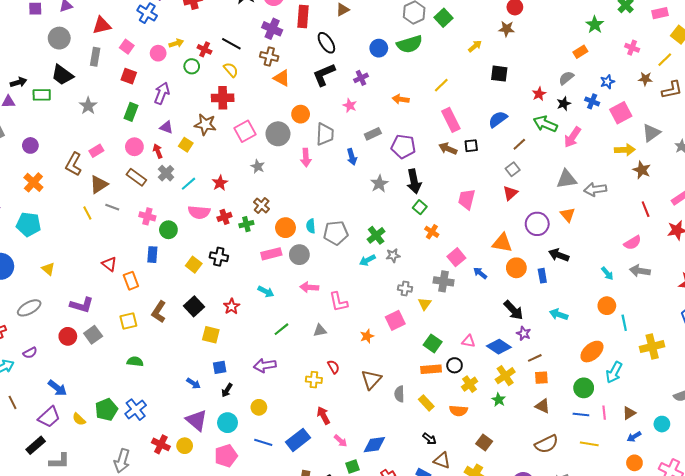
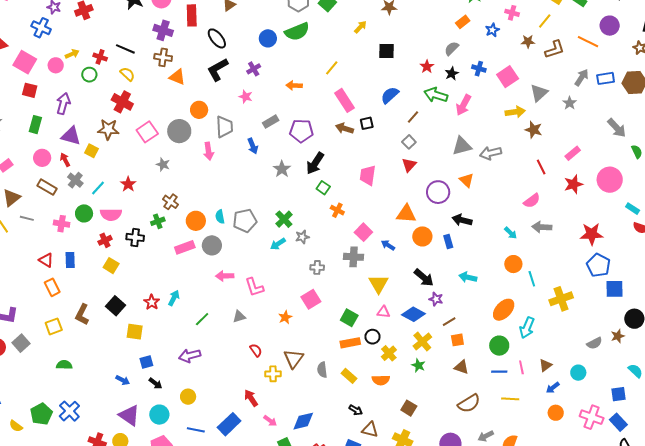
pink square: (127, 47) -> (25, 62), size x1.6
blue star: (607, 82) -> (492, 30), moved
red cross: (223, 98) -> (122, 102), turned 35
purple triangle: (166, 127) -> (71, 136), size x1.5
black arrow: (414, 181) -> (315, 163), turned 50
red cross: (224, 217) -> (105, 240), moved
green circle: (168, 230) -> (84, 213), moved
black cross: (219, 257) -> (135, 237), moved
red triangle: (109, 264) -> (46, 260), moved
cyan arrow: (266, 292) -> (174, 298), moved, turned -84
yellow triangle: (425, 304) -> (379, 284), moved, size x1.5
yellow cross: (314, 380) -> (273, 374), moved
black arrow: (227, 390) -> (156, 383), turned -80

